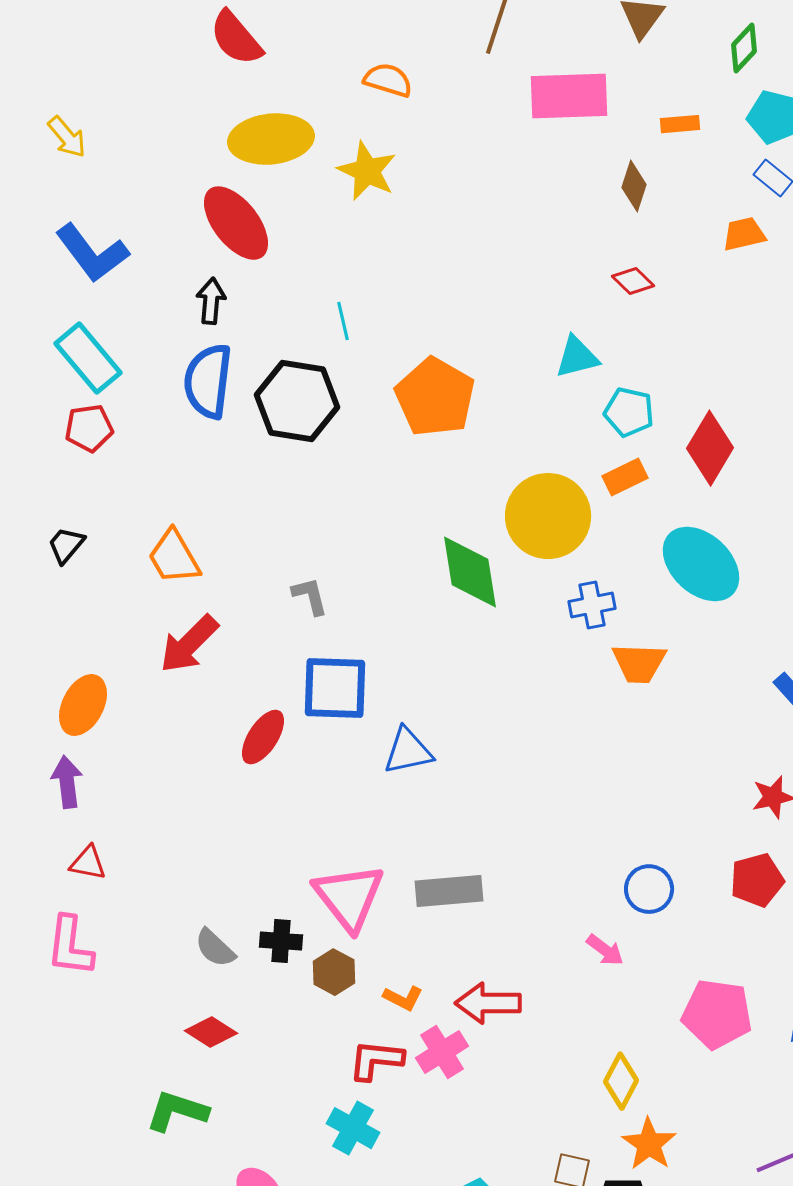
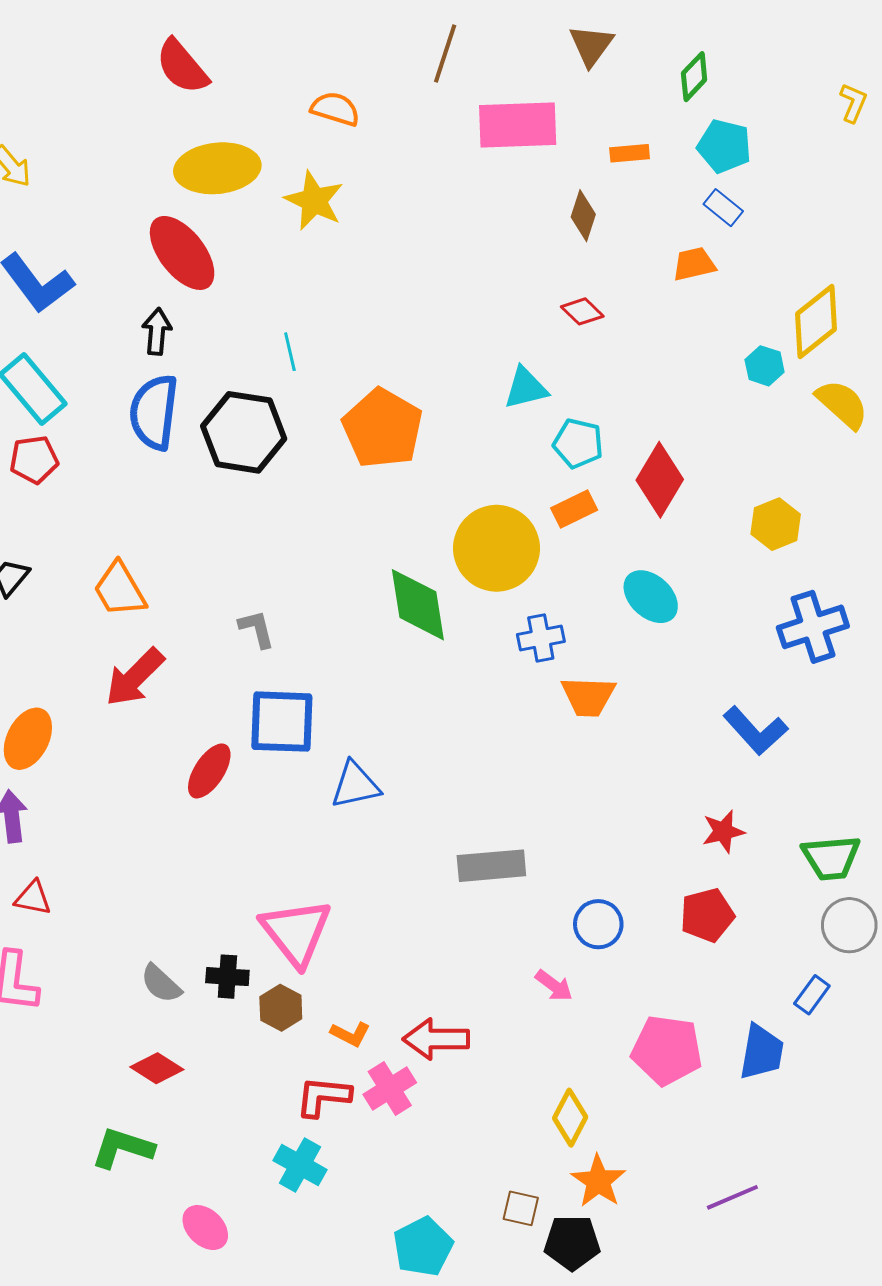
cyan ellipse: (701, 564) -> (651, 597), size x0.7
gray rectangle: (449, 891) -> (491, 866), moved

